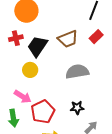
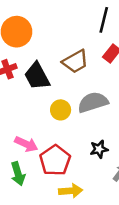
black trapezoid: (37, 46) -> (37, 76), turned -55
yellow circle: (30, 70) -> (61, 110), moved

